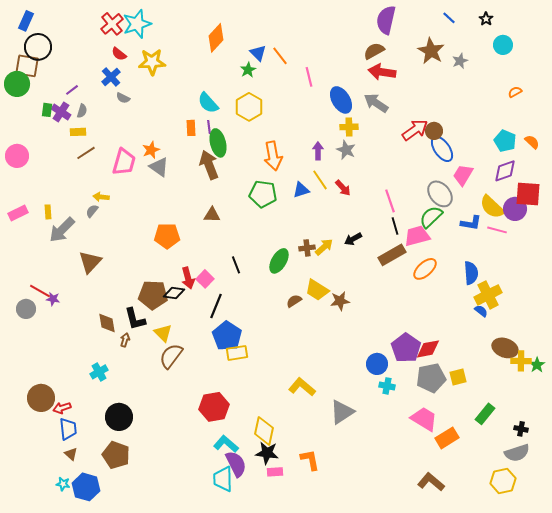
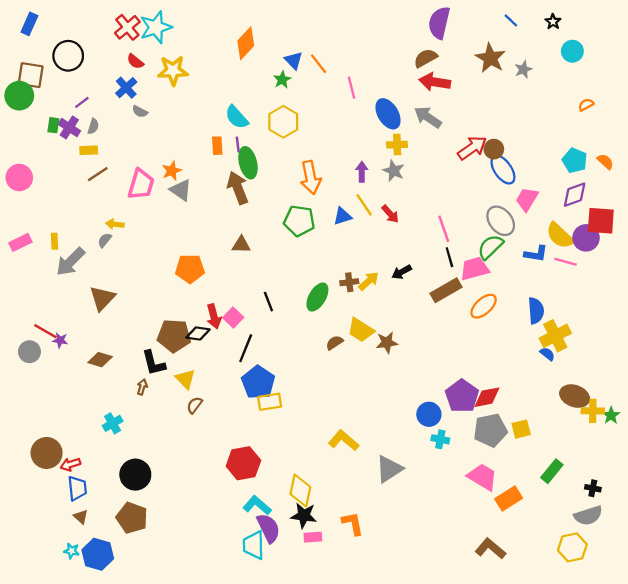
black circle: (38, 47) -> (68, 56), moved
brown diamond: (107, 323) -> (100, 360), moved, turned -65
brown semicircle: (171, 356) -> (194, 405), size x0.6

